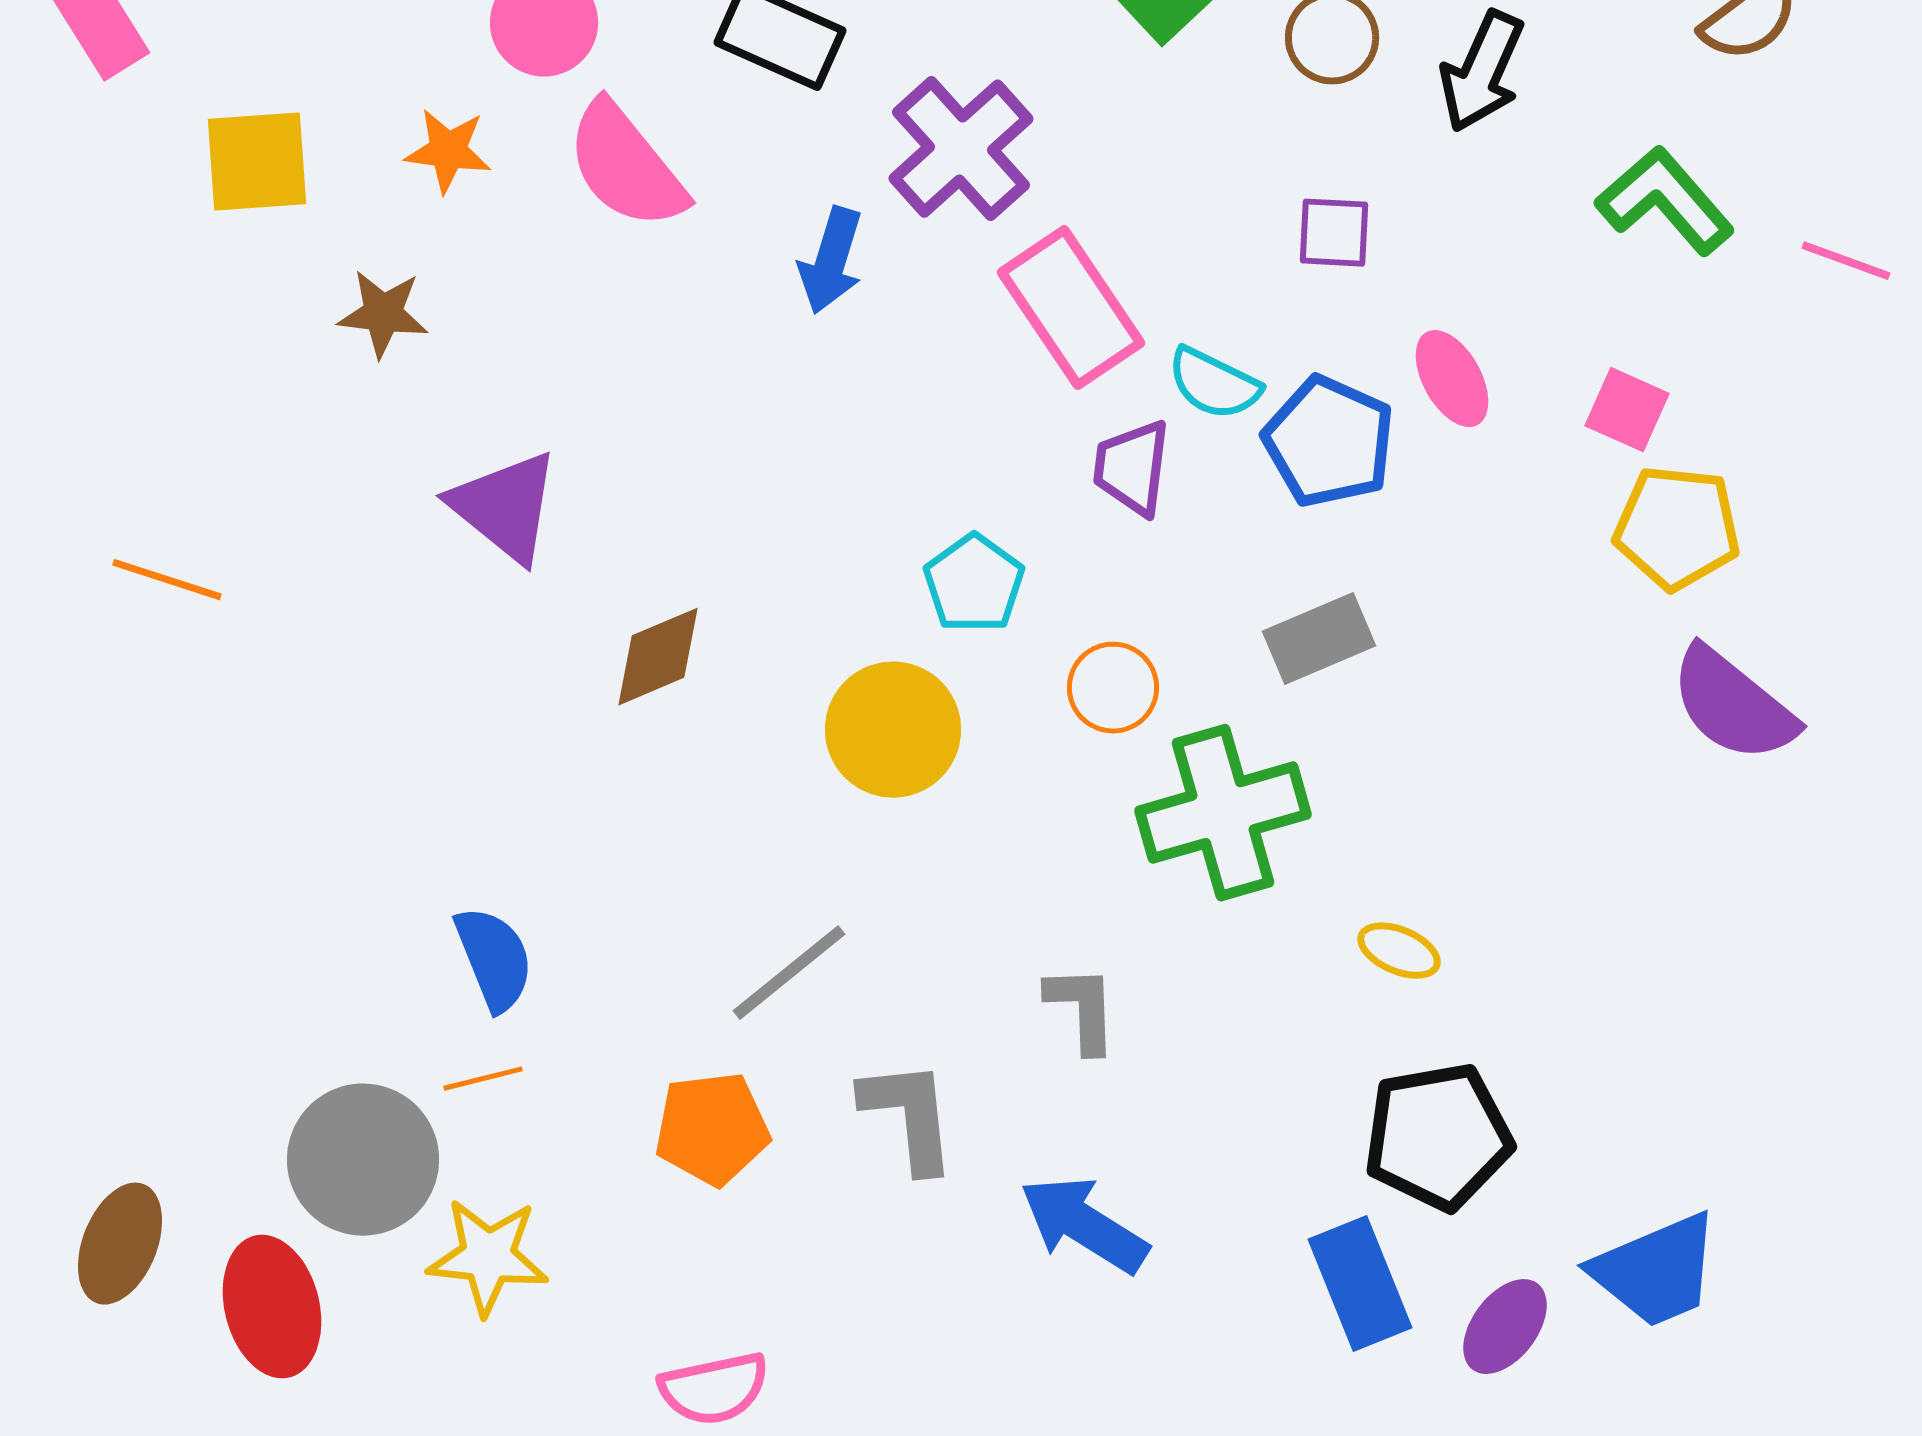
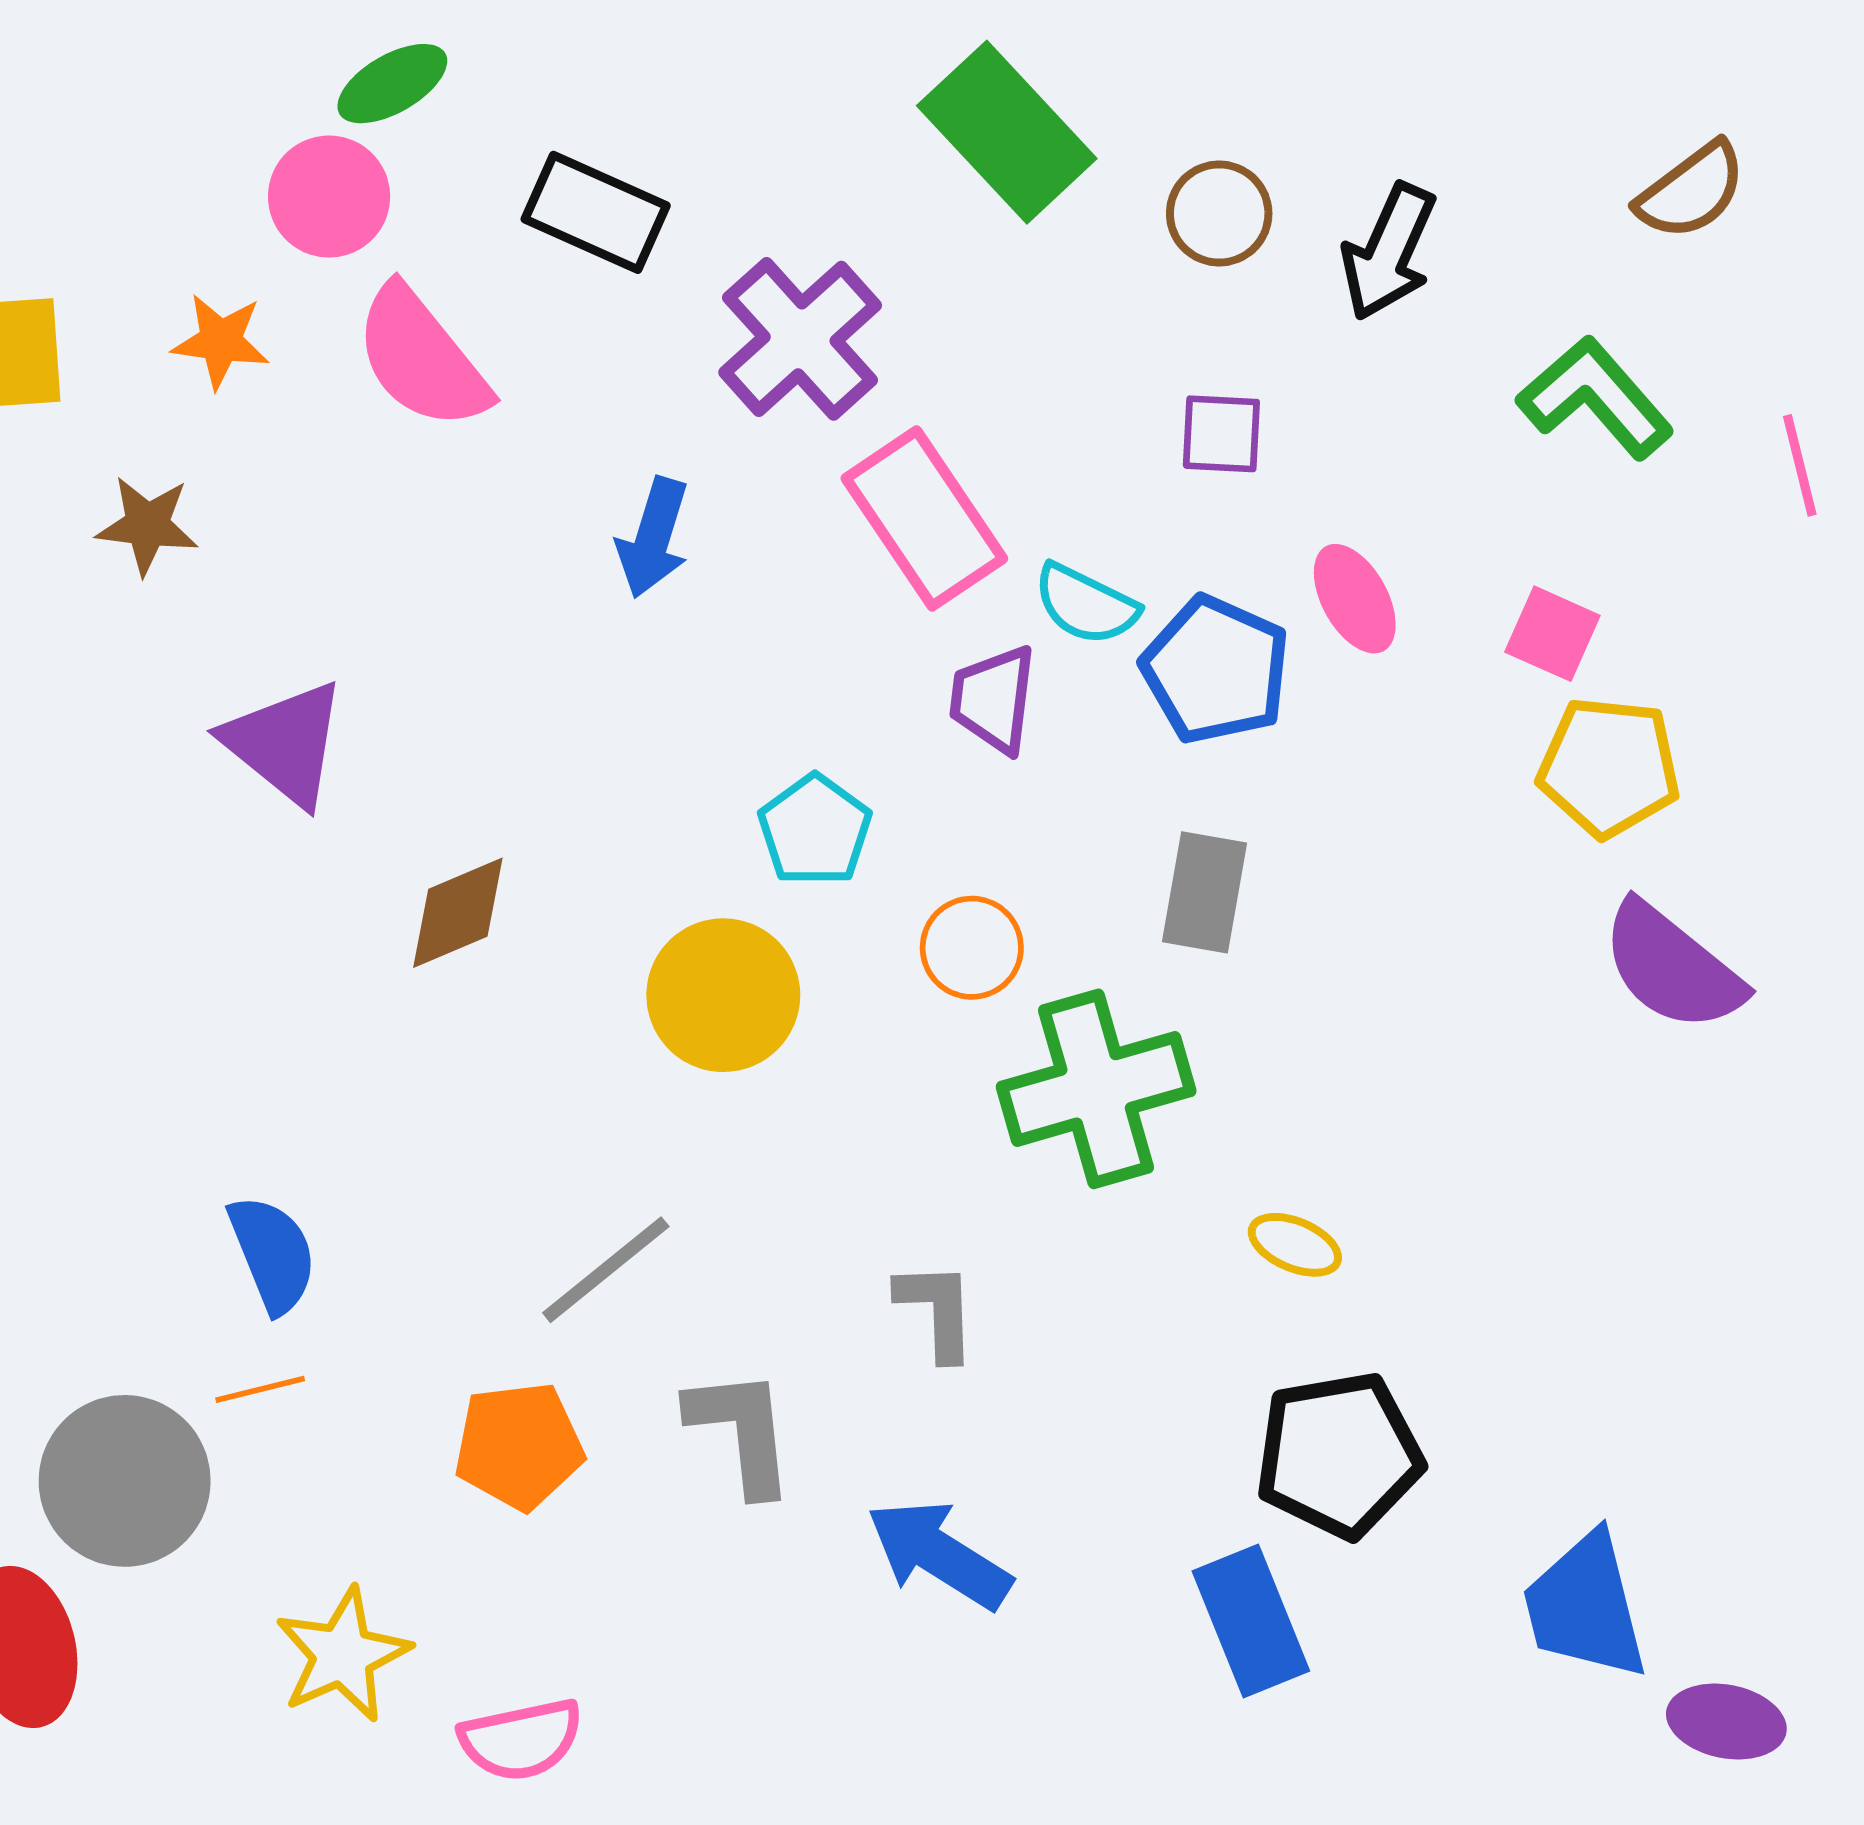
blue arrow: (831, 261) -> (653, 538), moved
pink line: (1846, 261) -> (1800, 465), turned 56
gray rectangle: (1319, 639) -> (1204, 892), turned -57
yellow star: (488, 1257) -> (343, 1655), moved, turned -30
blue trapezoid: (1656, 1271) -> (1585, 1606), turned 99
purple ellipse: (1505, 1327) -> (1726, 1722), moved, turned 64

